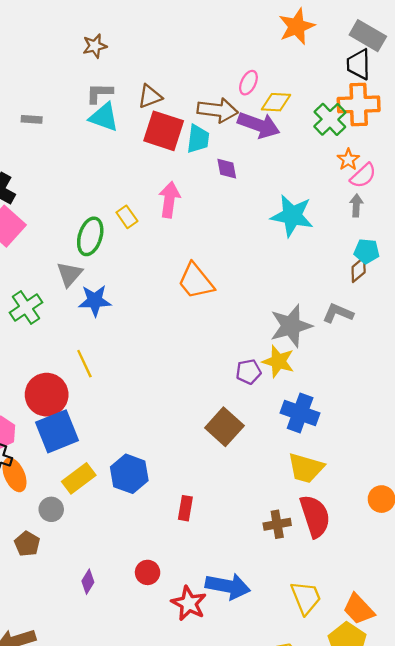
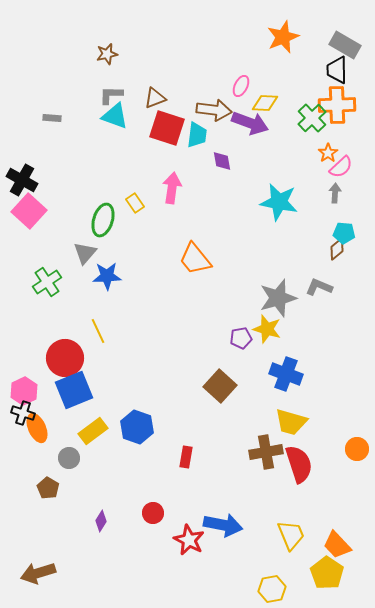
brown cross: (277, 524) -> (266, 452), moved, size x1.4

